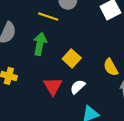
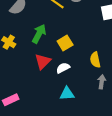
green arrow: (40, 44) -> (39, 34), moved

